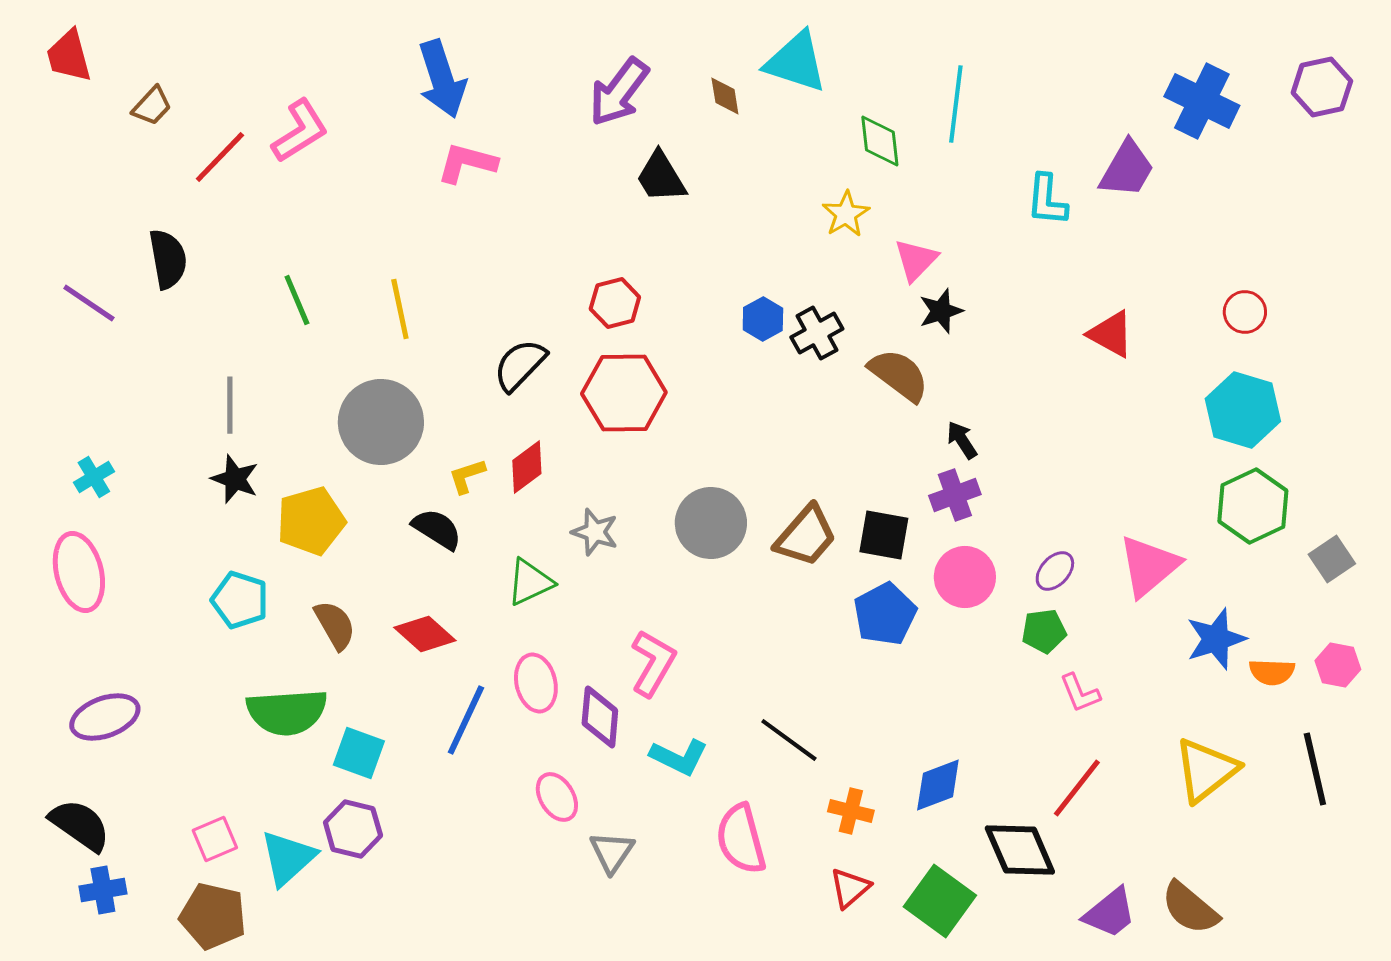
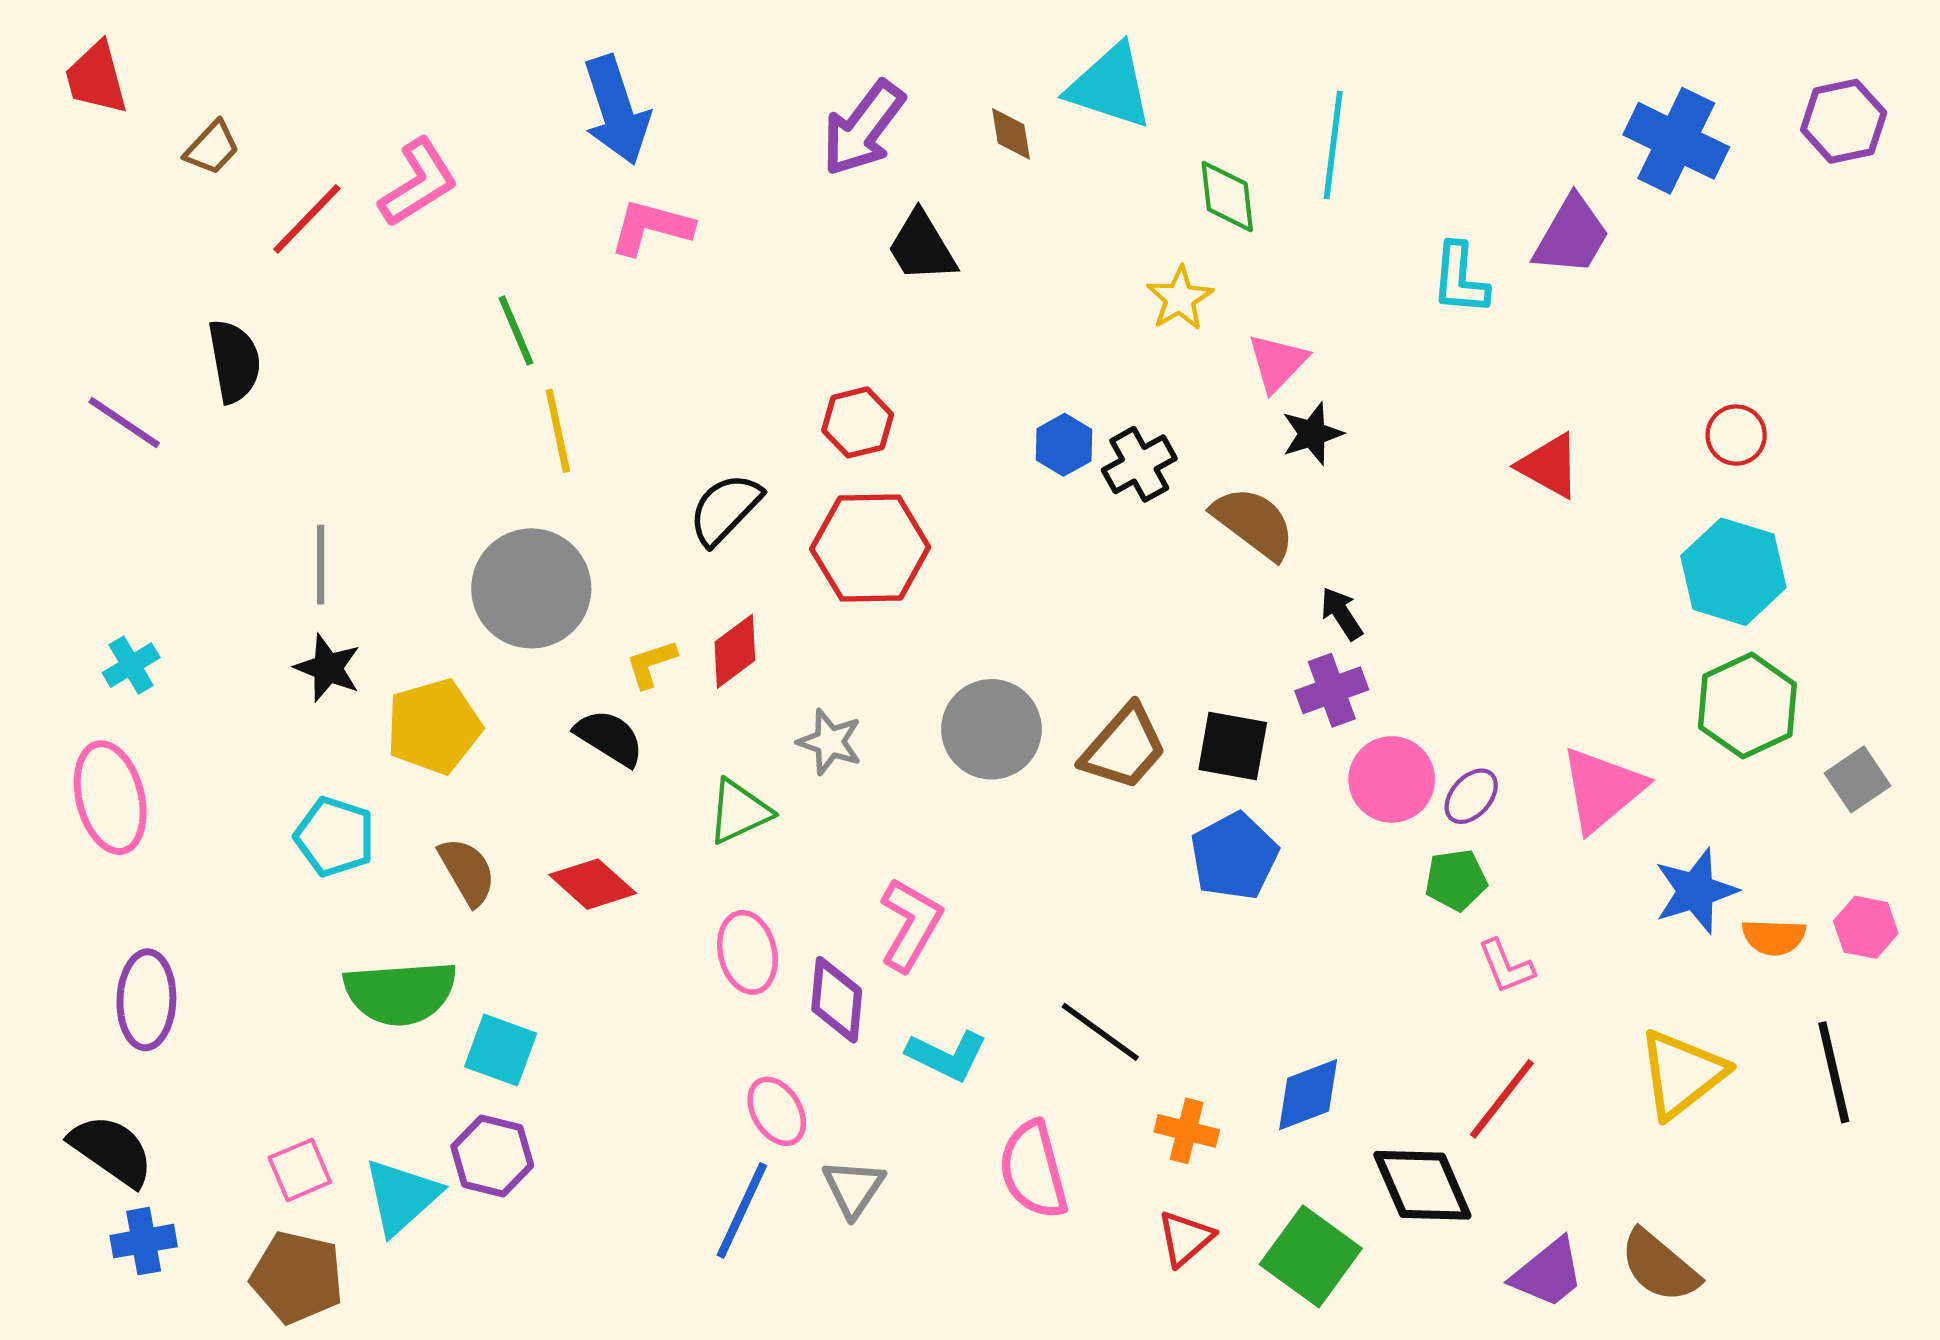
green line: (297, 300) -> (516, 330), moved
pink circle: (965, 577) -> (1392, 779), moved
purple ellipse: (105, 717) -> (146, 1000), turned -68
blue line: (466, 720) -> (742, 1210), moved

